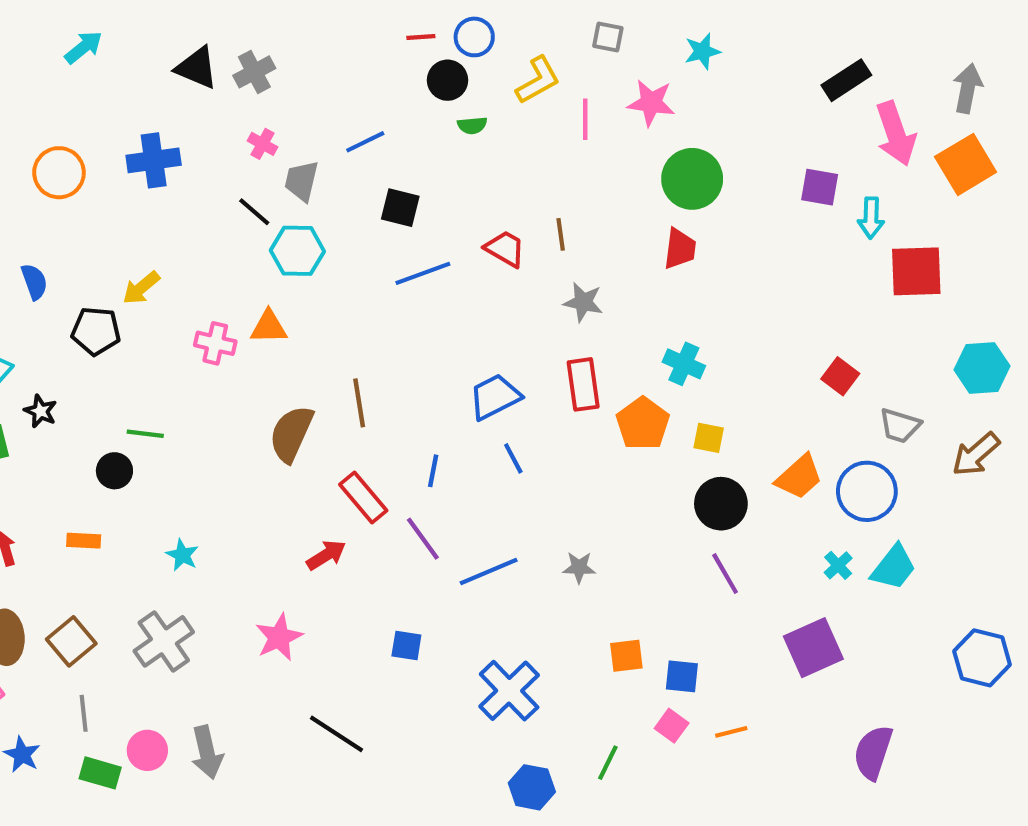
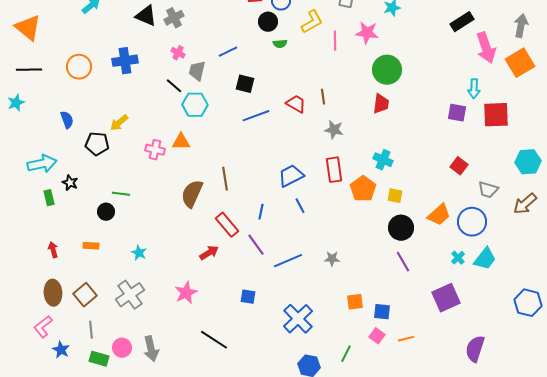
purple square: (820, 187) -> (457, 113), moved

